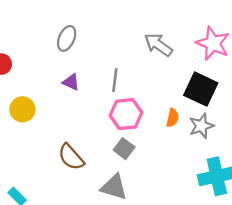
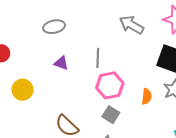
gray ellipse: (67, 38) -> (54, 27), turned 60
orange semicircle: (173, 118) -> (147, 96), moved

